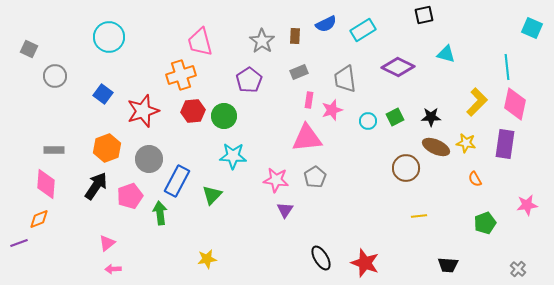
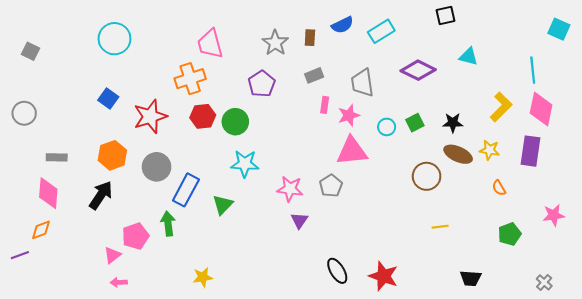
gray circle: (55, 76) -> (24, 113), moved
pink triangle: (307, 138) -> (352, 151), moved
pink pentagon: (130, 196) -> (136, 236), moved
yellow star: (207, 259) -> (203, 277), moved

